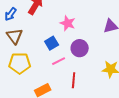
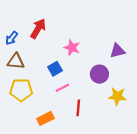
brown triangle: (15, 36) -> (16, 61), turned -48
purple circle: (80, 48) -> (99, 74), moved

